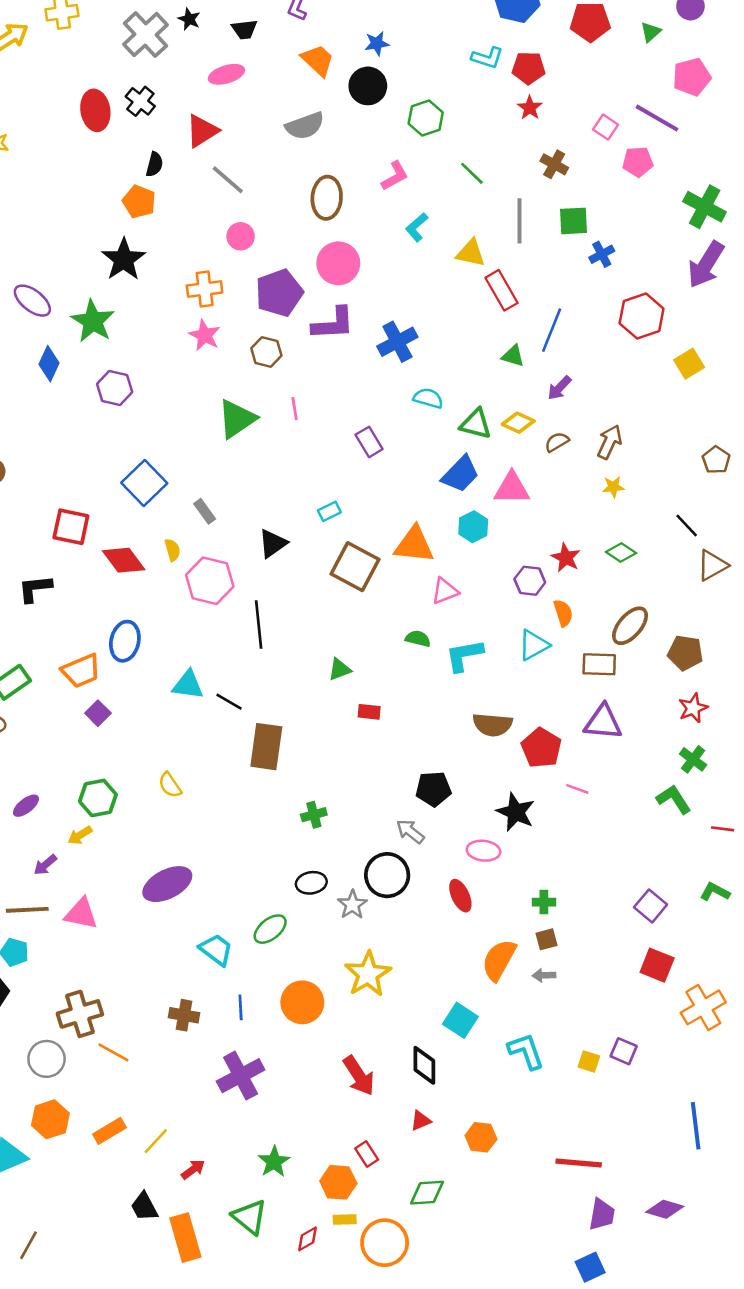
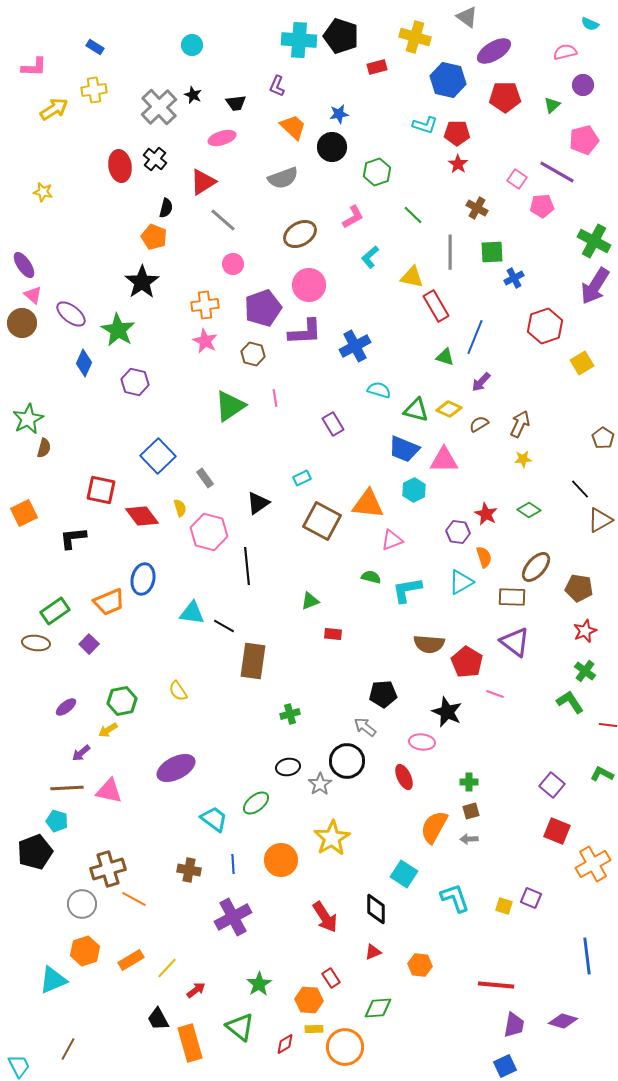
brown ellipse: (327, 198) -> (300, 234), turned 56
blue trapezoid: (460, 474) -> (404, 449), turned 68
purple square: (98, 713) -> (89, 644), moved
purple triangle: (603, 722) -> (515, 642), turned 32

